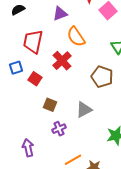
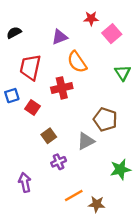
red cross: (62, 61) -> (62, 88), turned 30
brown pentagon: (102, 77) -> (105, 119), moved
brown square: (50, 105) -> (49, 136), turned 32

